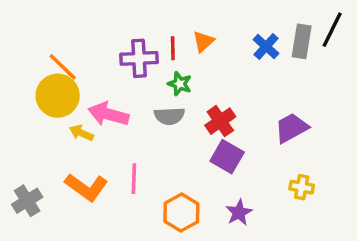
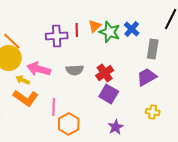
gray rectangle: (302, 41) -> (153, 49), moved
green star: (180, 84) -> (110, 32), moved, size x1.5
orange L-shape: (86, 187) -> (26, 98), moved
orange hexagon: (181, 213) -> (69, 124), moved

